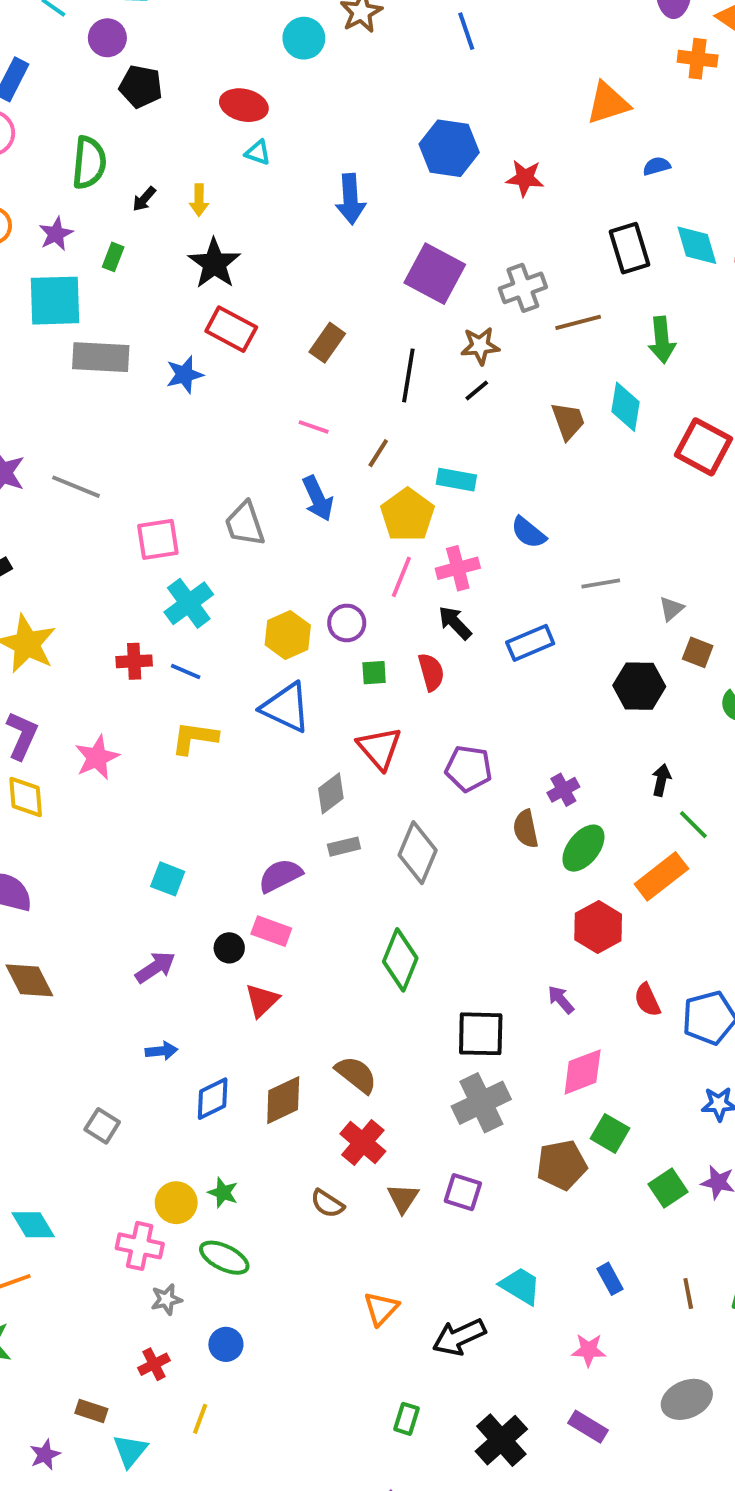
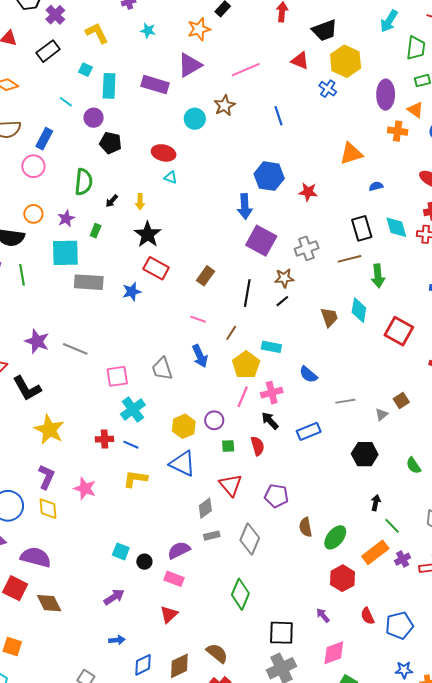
blue arrow: (351, 199) -> (245, 206), moved
brown line: (578, 322) -> (349, 259), moved
brown square: (698, 652) -> (401, 401), moved, turned 35
pink star: (97, 757) -> (85, 489), turned -30
purple cross: (563, 790) -> (403, 559), moved
black circle: (229, 948) -> (144, 562), moved

